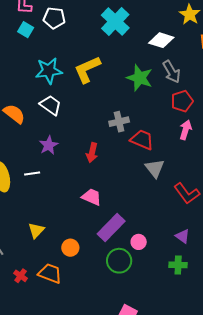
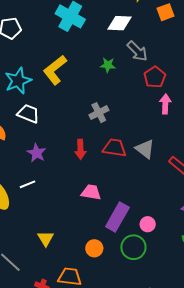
green star: (140, 78) -> (108, 65), size x0.6
red trapezoid: (142, 140) -> (115, 148), moved
orange circle: (70, 248) -> (94, 248), moved

